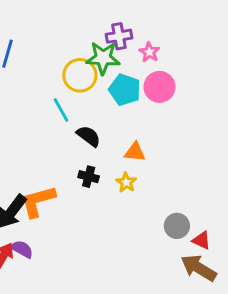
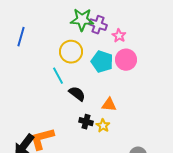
purple cross: (119, 36) -> (98, 25), turned 30
green star: (103, 58) -> (82, 20), moved
black cross: (89, 177) -> (86, 122), moved

